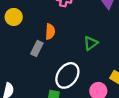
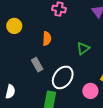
gray rectangle: (37, 49) -> (37, 65), moved, turned -56

